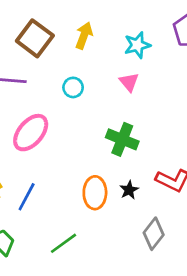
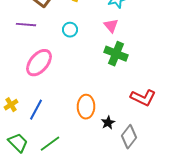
green cross: (122, 139) -> (116, 54), moved
black star: (129, 190) -> (108, 123), moved
green line: (63, 243) -> (50, 144), moved

